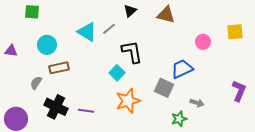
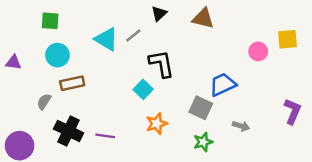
green square: (32, 12) -> (50, 21), moved
pink circle: (203, 42) -> (258, 51), moved
orange star: (128, 101) -> (157, 124), size x0.7
green star: (179, 119) -> (203, 142), moved

